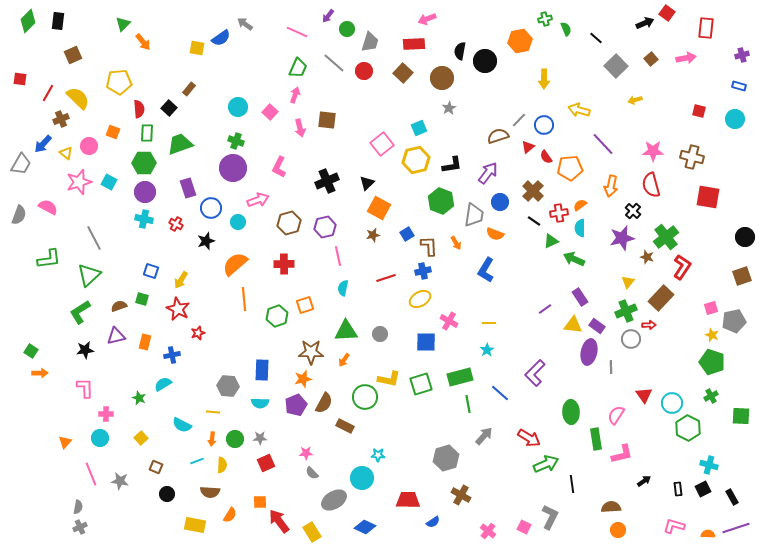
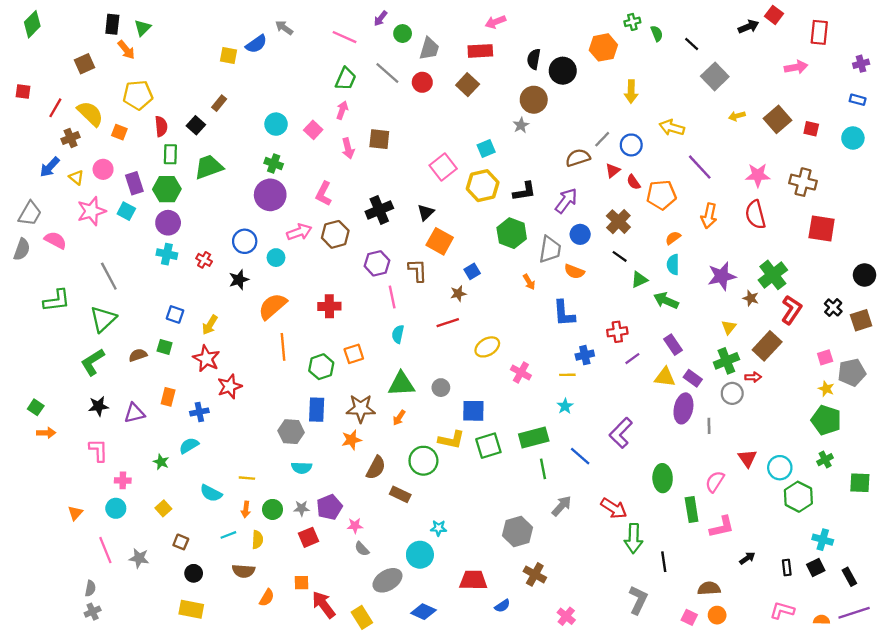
black rectangle: (58, 21) -> (112, 24), moved
orange arrow: (143, 42) -> (126, 50), moved
brown square: (651, 59) -> (777, 119), moved, size x1.6
brown circle: (442, 78) -> (534, 100), moved
orange square: (113, 132) -> (119, 132), moved
gray trapezoid: (21, 164) -> (30, 213), moved
purple rectangle: (188, 188) -> (134, 183), moved
black cross: (633, 211) -> (833, 307), moved
red cross: (559, 213) -> (617, 332), moved
brown hexagon: (289, 223) -> (335, 234), moved
brown star: (373, 235) -> (458, 294), moved
brown L-shape: (429, 246) -> (418, 270), moved
blue L-shape: (486, 270) -> (564, 313), turned -35
blue cross: (423, 271) -> (585, 355), moved
red star: (198, 333) -> (230, 386), size x1.5
purple triangle: (116, 336) -> (134, 413), moved
blue square: (426, 342) -> (473, 411), moved
blue rectangle: (262, 370) -> (317, 410), moved
gray hexagon: (228, 386) -> (291, 432), moved
purple pentagon: (296, 405) -> (329, 507), moved
green arrow: (546, 464) -> (634, 538), turned 115
yellow rectangle: (195, 525) -> (191, 609), moved
pink square: (524, 527) -> (689, 617), moved

